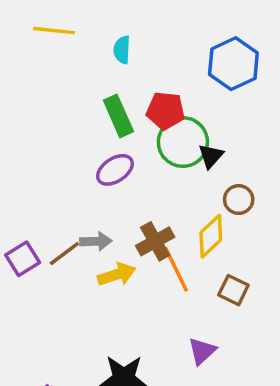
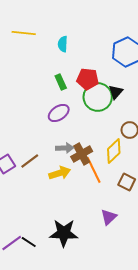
green rectangle: (118, 116) -> (61, 82), size x0.7
black triangle: (211, 156) -> (116, 92), moved
gray arrow: (96, 241) -> (65, 148), moved

